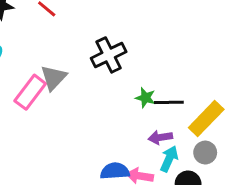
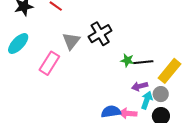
gray triangle: (54, 78) -> (71, 41), moved
gray circle: (205, 153) -> (161, 94), moved

